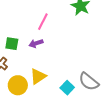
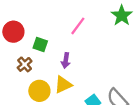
purple arrow: (36, 43) -> (66, 60), moved, turned -72

